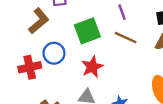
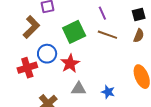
red star: (92, 67) -> (70, 63), moved

